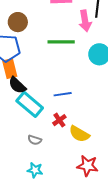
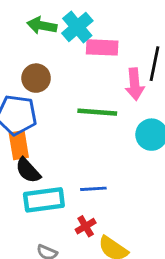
cyan rectangle: (30, 104) -> (44, 200), turned -52

